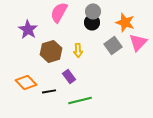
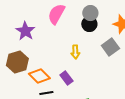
brown hexagon: (51, 51) -> (17, 62), moved
orange diamond: (26, 82) -> (39, 76), moved

